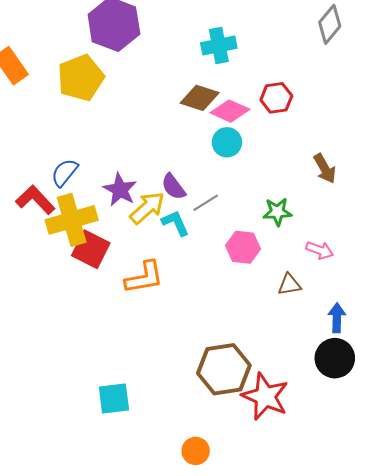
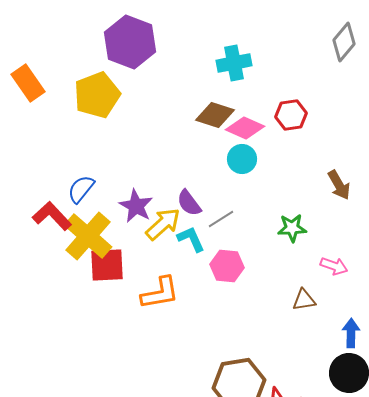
yellow cross: (72, 220) -> (88, 236), turned -33
pink hexagon: (243, 247) -> (227, 266), moved
red square: (91, 249) -> (107, 265), turned -30

